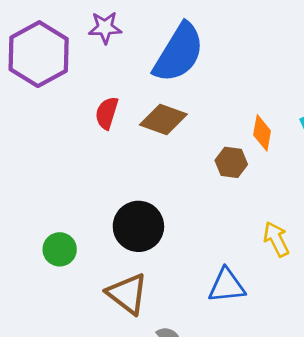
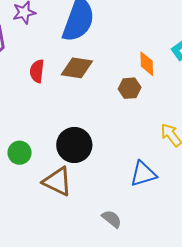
green circle: (60, 249) -> (20, 153), moved
brown triangle: (127, 294) -> (57, 182), moved

